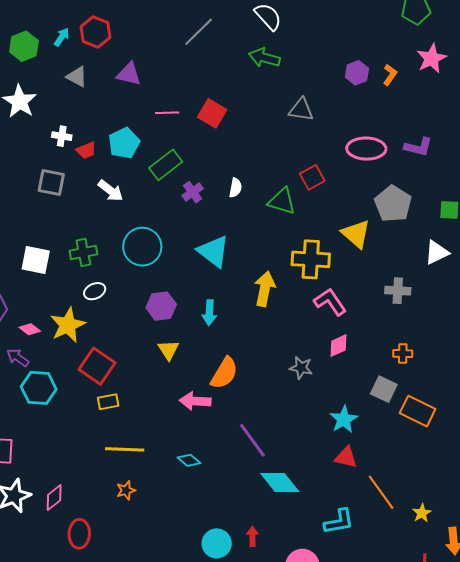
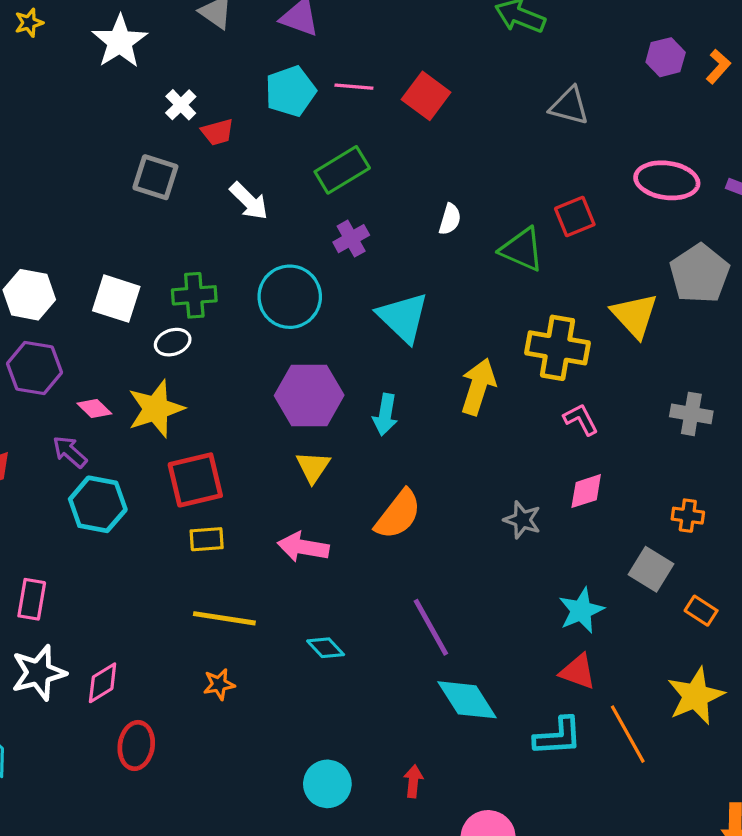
white cross: (62, 136) -> (181, 105), turned 30
cyan pentagon: (124, 143) -> (290, 91), moved
purple cross: (193, 192) -> (351, 239), moved
white ellipse: (95, 291) -> (173, 342), moved
pink L-shape: (330, 302) -> (581, 419), size x0.7
purple hexagon: (161, 306) -> (309, 395), size x1.4
red square: (97, 366) -> (195, 480), turned 36
pink arrow: (195, 401) -> (303, 547), moved
orange rectangle: (418, 411) -> (701, 611), size x0.6
yellow star: (422, 513) -> (696, 696), moved, size x1.8
cyan L-shape: (339, 522) -> (558, 736), moved
cyan circle: (217, 543) -> (327, 784), moved

